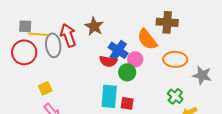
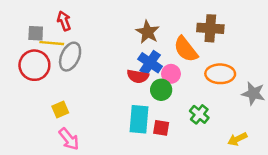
brown star: (94, 26) -> (148, 32), moved
red arrow: (68, 35) -> (64, 21), moved, size x0.7
gray ellipse: (53, 45) -> (70, 57), turned 30
green cross: (175, 96) -> (199, 114), moved

